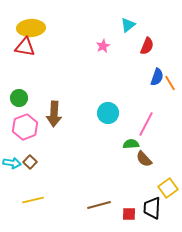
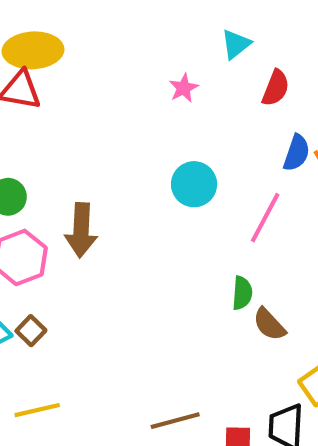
cyan circle: (108, 113) -> (194, 184), moved
pink line: (146, 124) -> (265, 218), moved
green semicircle: (131, 144) -> (242, 293), turned 98

